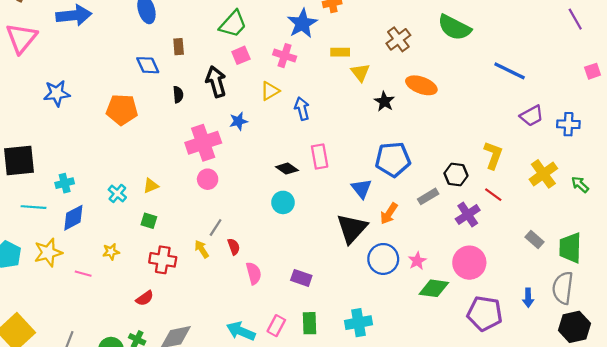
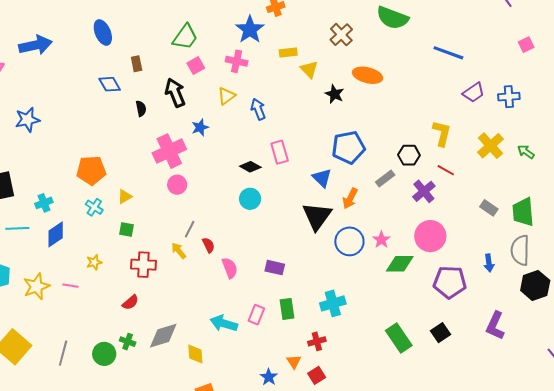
orange pentagon: (122, 110) -> (91, 170), moved
yellow star: (48, 253) -> (36, 286), moved

